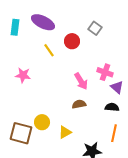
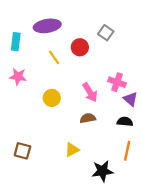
purple ellipse: (43, 22) -> (47, 26), turned -35
cyan rectangle: (15, 27) -> (16, 42), moved
pink star: (23, 75) -> (18, 77), moved
yellow circle: (42, 122) -> (52, 98), moved
brown square: (21, 133) -> (22, 151), size x0.7

